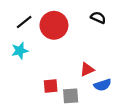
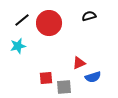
black semicircle: (98, 18) -> (89, 16), turned -40

